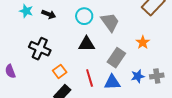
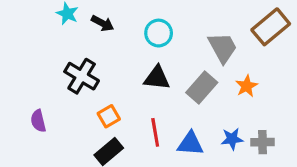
gray trapezoid: (110, 22) -> (223, 48), moved
gray rectangle: (116, 58) -> (202, 88), moved
purple semicircle: (10, 71) -> (38, 121), moved

